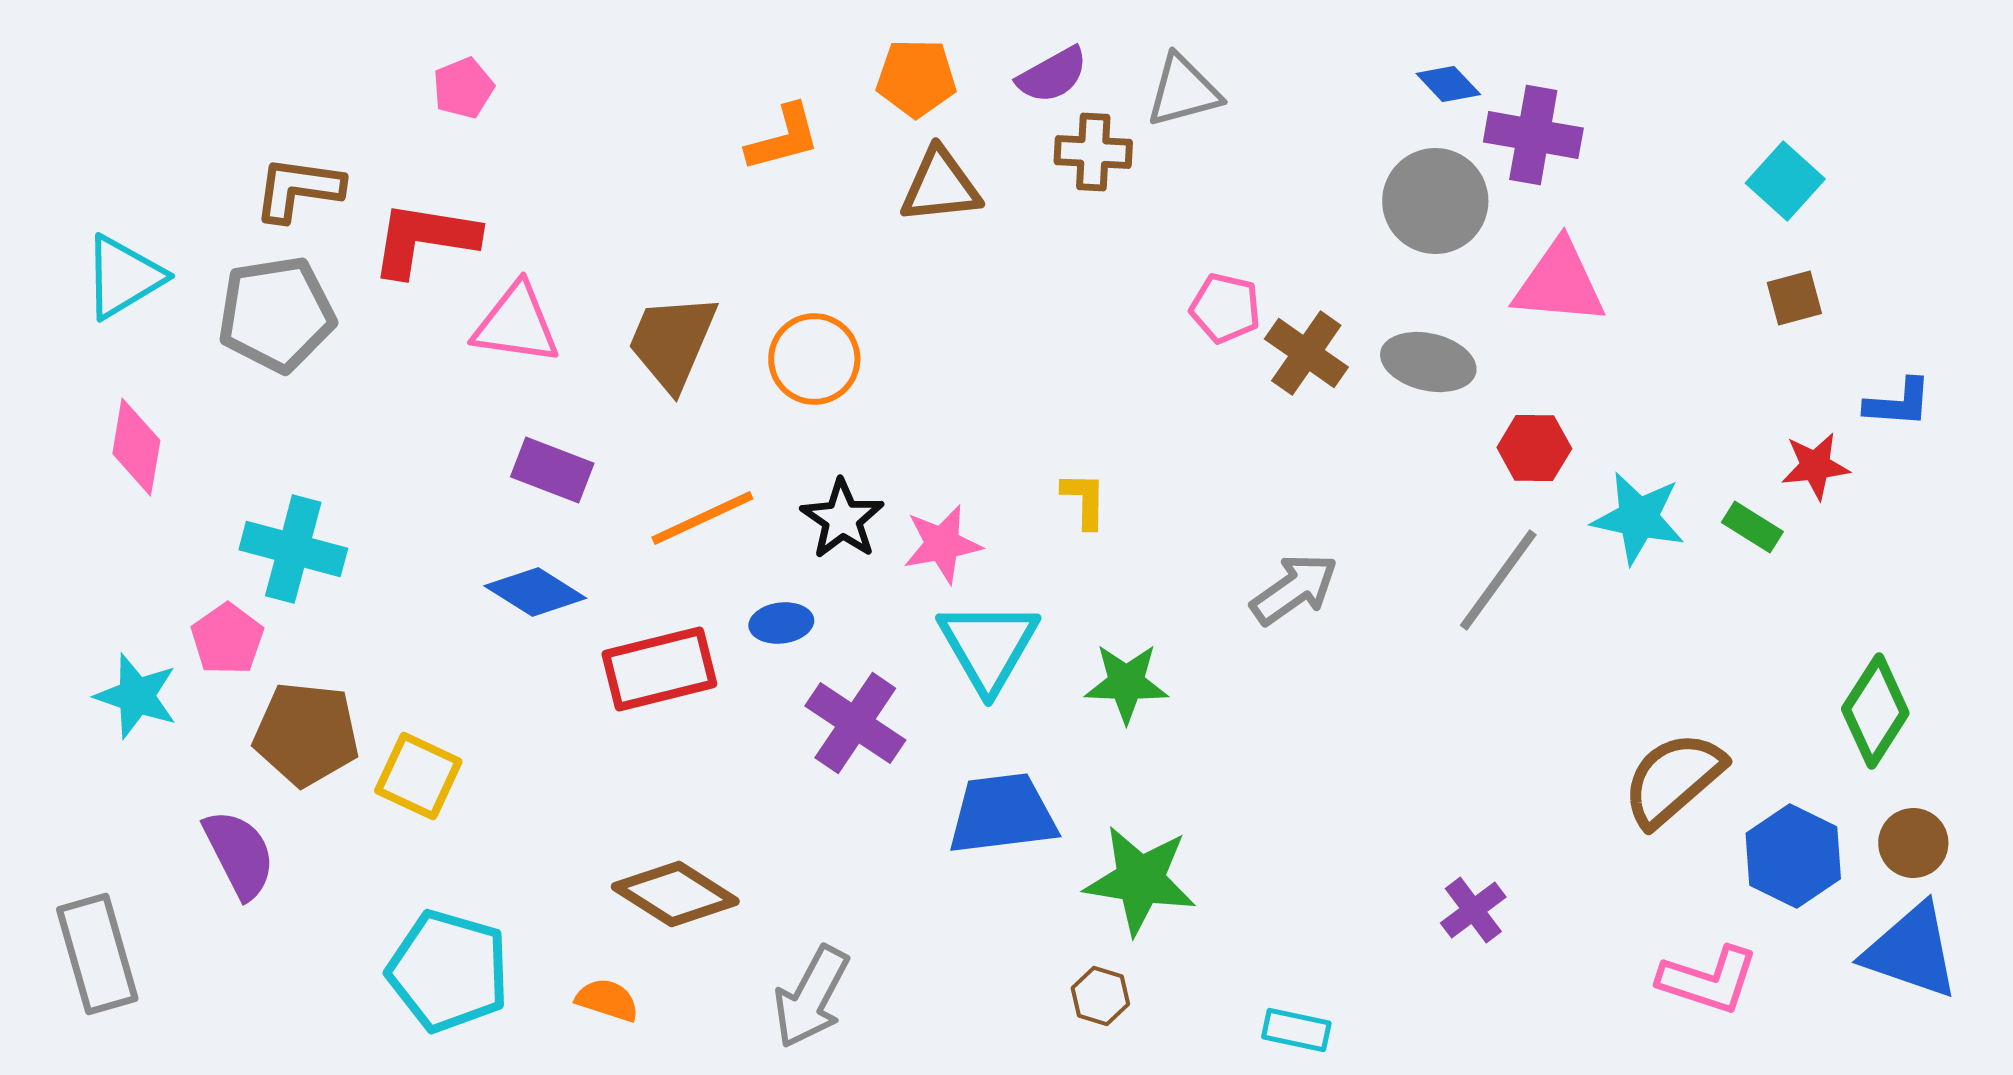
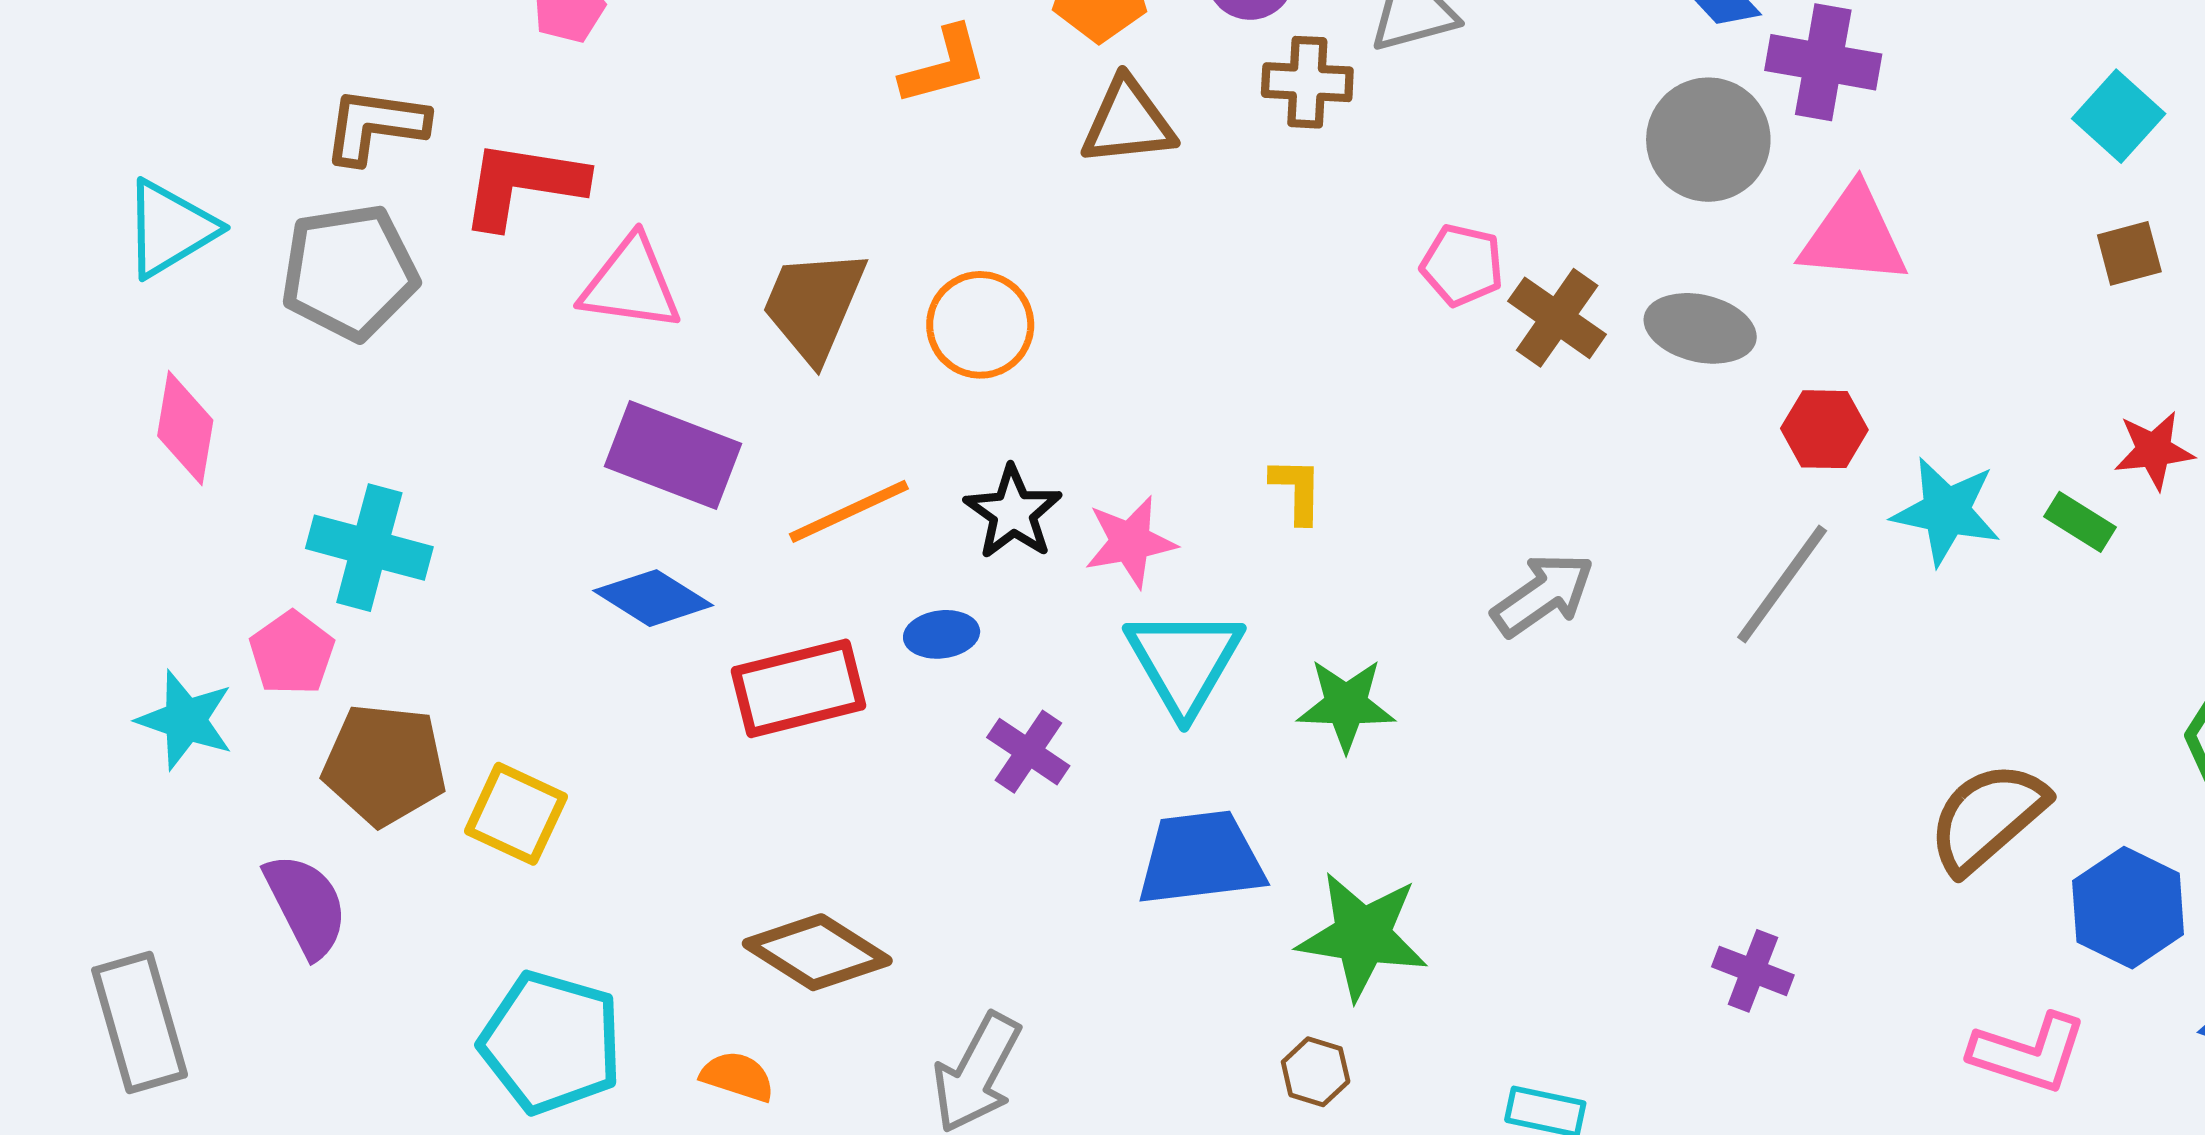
purple rectangle: (552, 470) -> (673, 455), size x1.4
purple cross: (855, 723) -> (1028, 752), size x0.7
purple cross: (1473, 910) -> (1753, 971), turned -32

